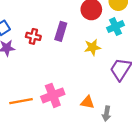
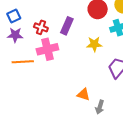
pink cross: (53, 95) -> (47, 49), moved
orange line: (21, 101) -> (23, 62), moved

